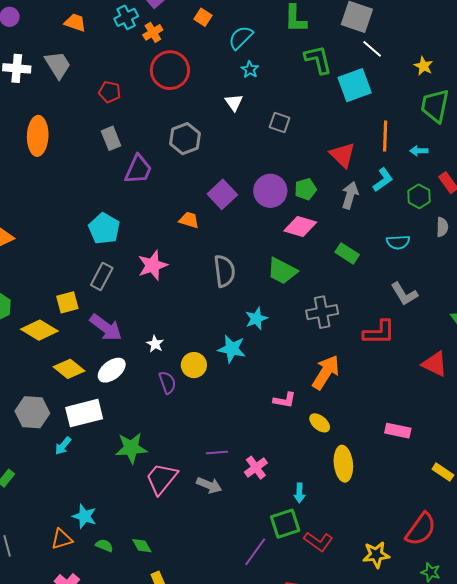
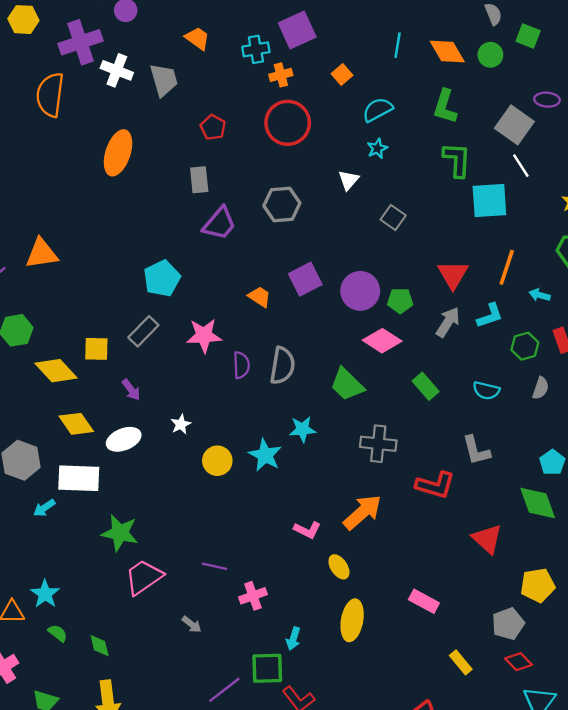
purple arrow: (106, 328) -> (131, 390), size x0.6
purple semicircle: (167, 382) -> (241, 365), moved
gray arrow: (209, 485) -> (192, 624), moved, size x0.7

